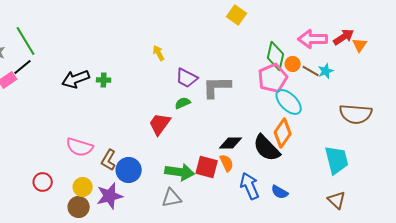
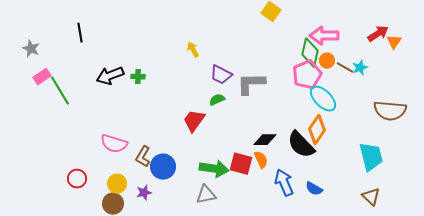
pink arrow: (313, 39) -> (324, 36), moved
green line: (26, 41) -> (60, 91), moved
black line: (23, 67) -> (80, 33), moved, turned -60
purple star: (110, 196) -> (144, 193), size x0.6

